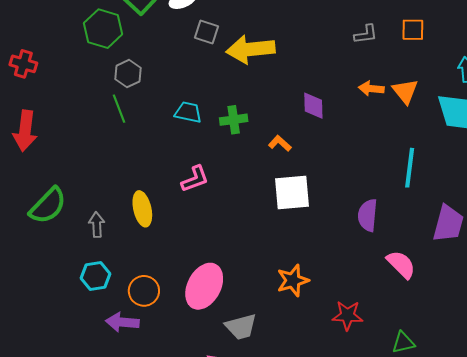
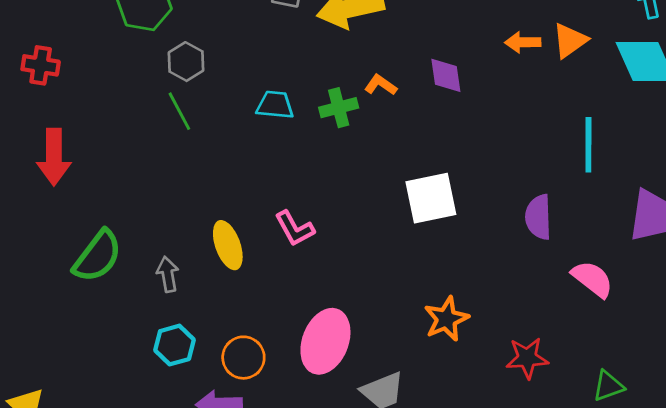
orange triangle: (405, 91) -> (570, 41), turned 40
orange L-shape: (280, 143) -> (381, 85), moved
pink L-shape: (195, 179) -> (295, 229), moved, turned 88

